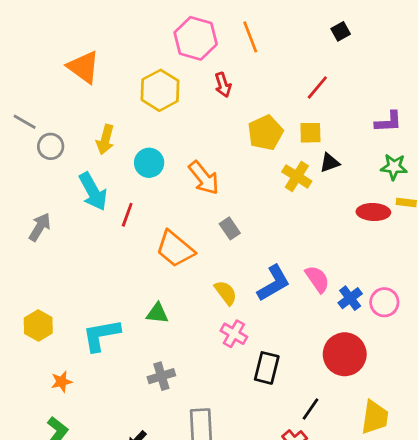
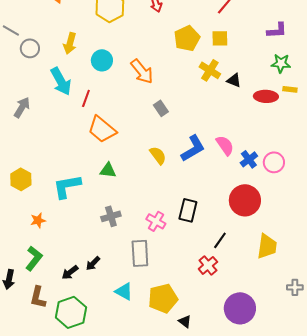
black triangle: (330, 163) -> (234, 80), moved, turned 42
orange trapezoid: (175, 249) -> (102, 129), moved
pink cross: (234, 334) -> (156, 221), moved

